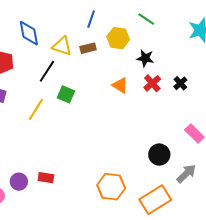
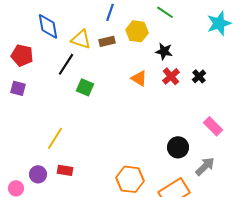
yellow line: (36, 109) -> (55, 138), moved

